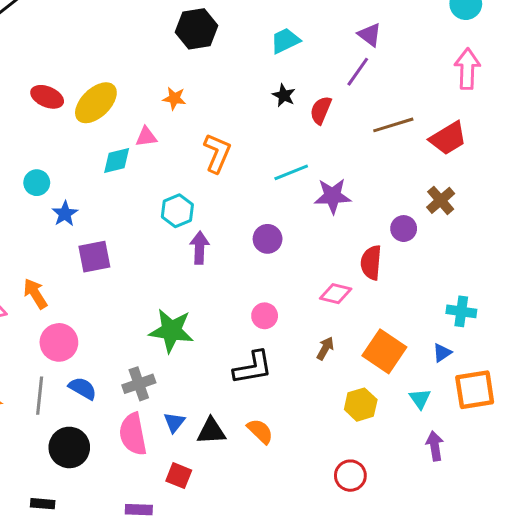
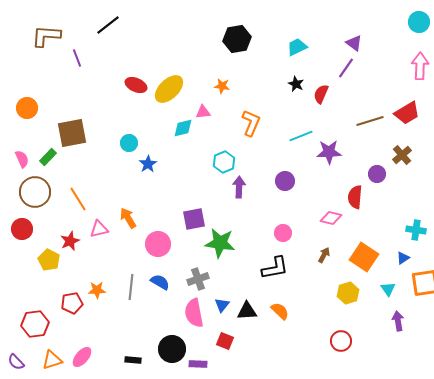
brown line: (393, 125) -> (370, 121), moved
purple square: (94, 257) -> (194, 219), moved
pink circle: (59, 342) -> (158, 244), moved
black circle: (69, 447) -> (172, 349), moved

